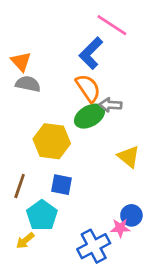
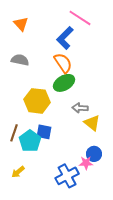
orange triangle: (21, 62) -> (21, 24), moved
gray arrow: (110, 105) -> (80, 108), moved
yellow triangle: (129, 157) -> (92, 123), moved
cyan pentagon: (42, 215) -> (30, 141), moved

